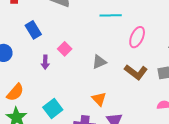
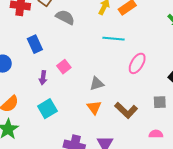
brown L-shape: (136, 72) -> (126, 110), moved
orange triangle: (99, 99) -> (94, 108), moved
cyan square: (53, 108) -> (47, 109), moved

